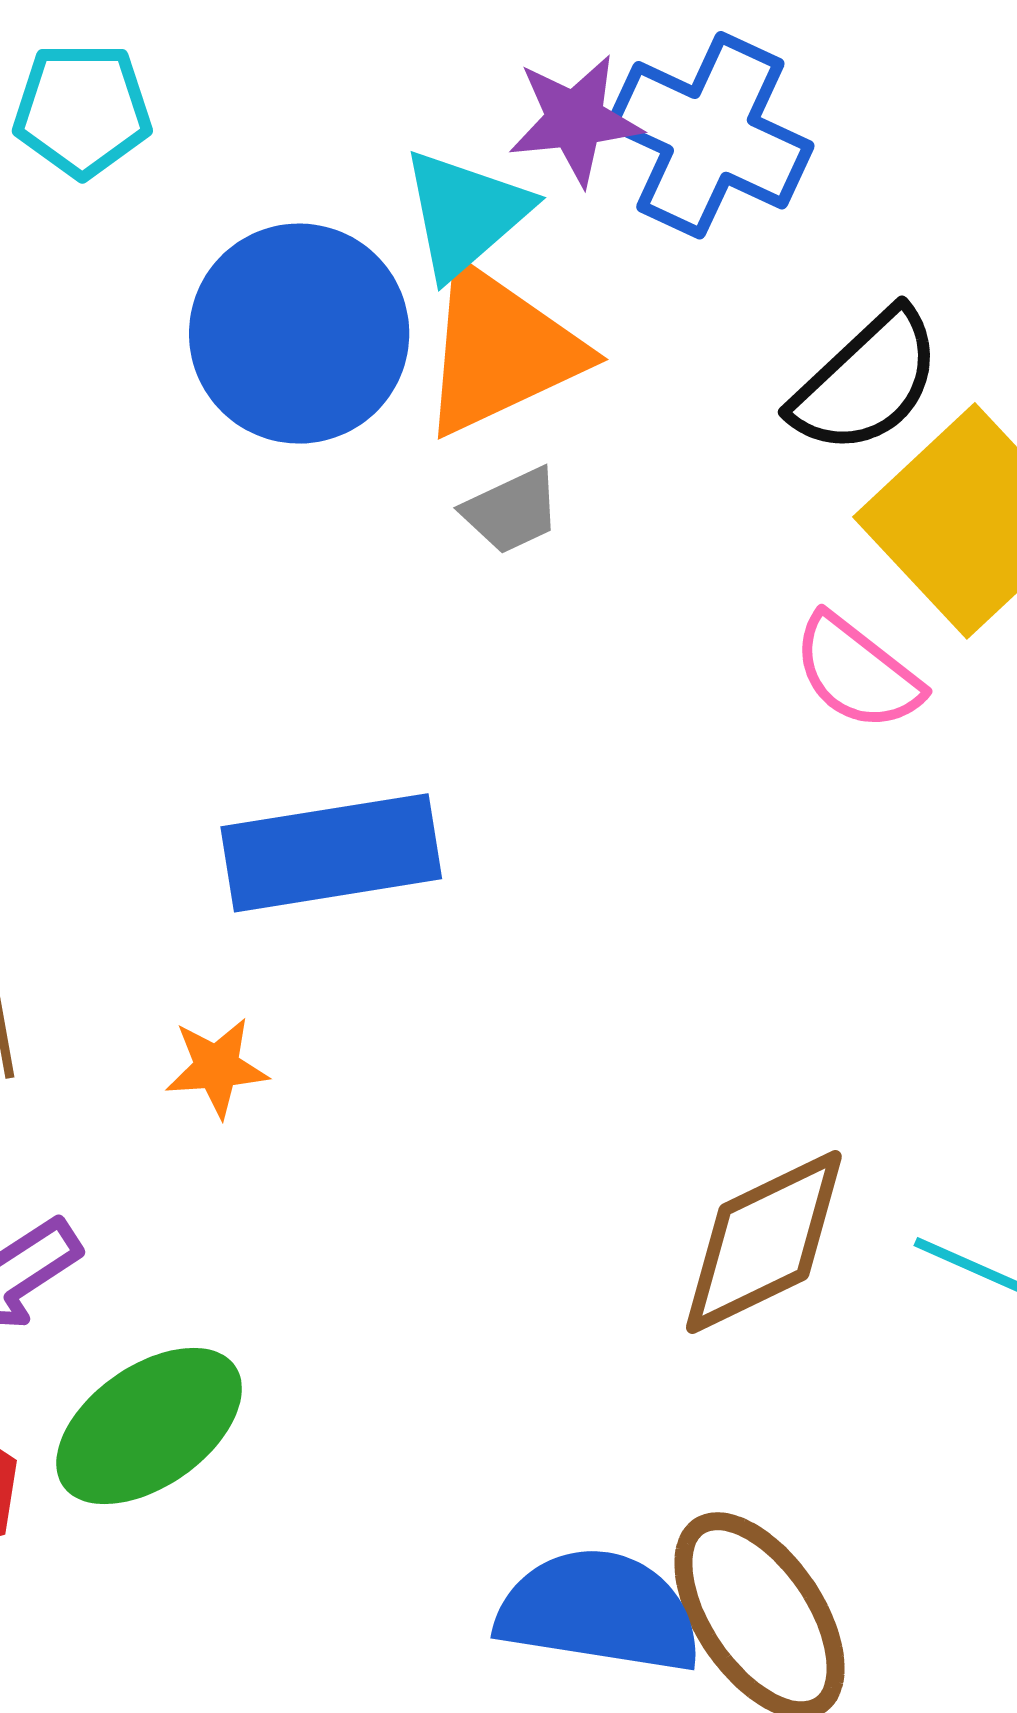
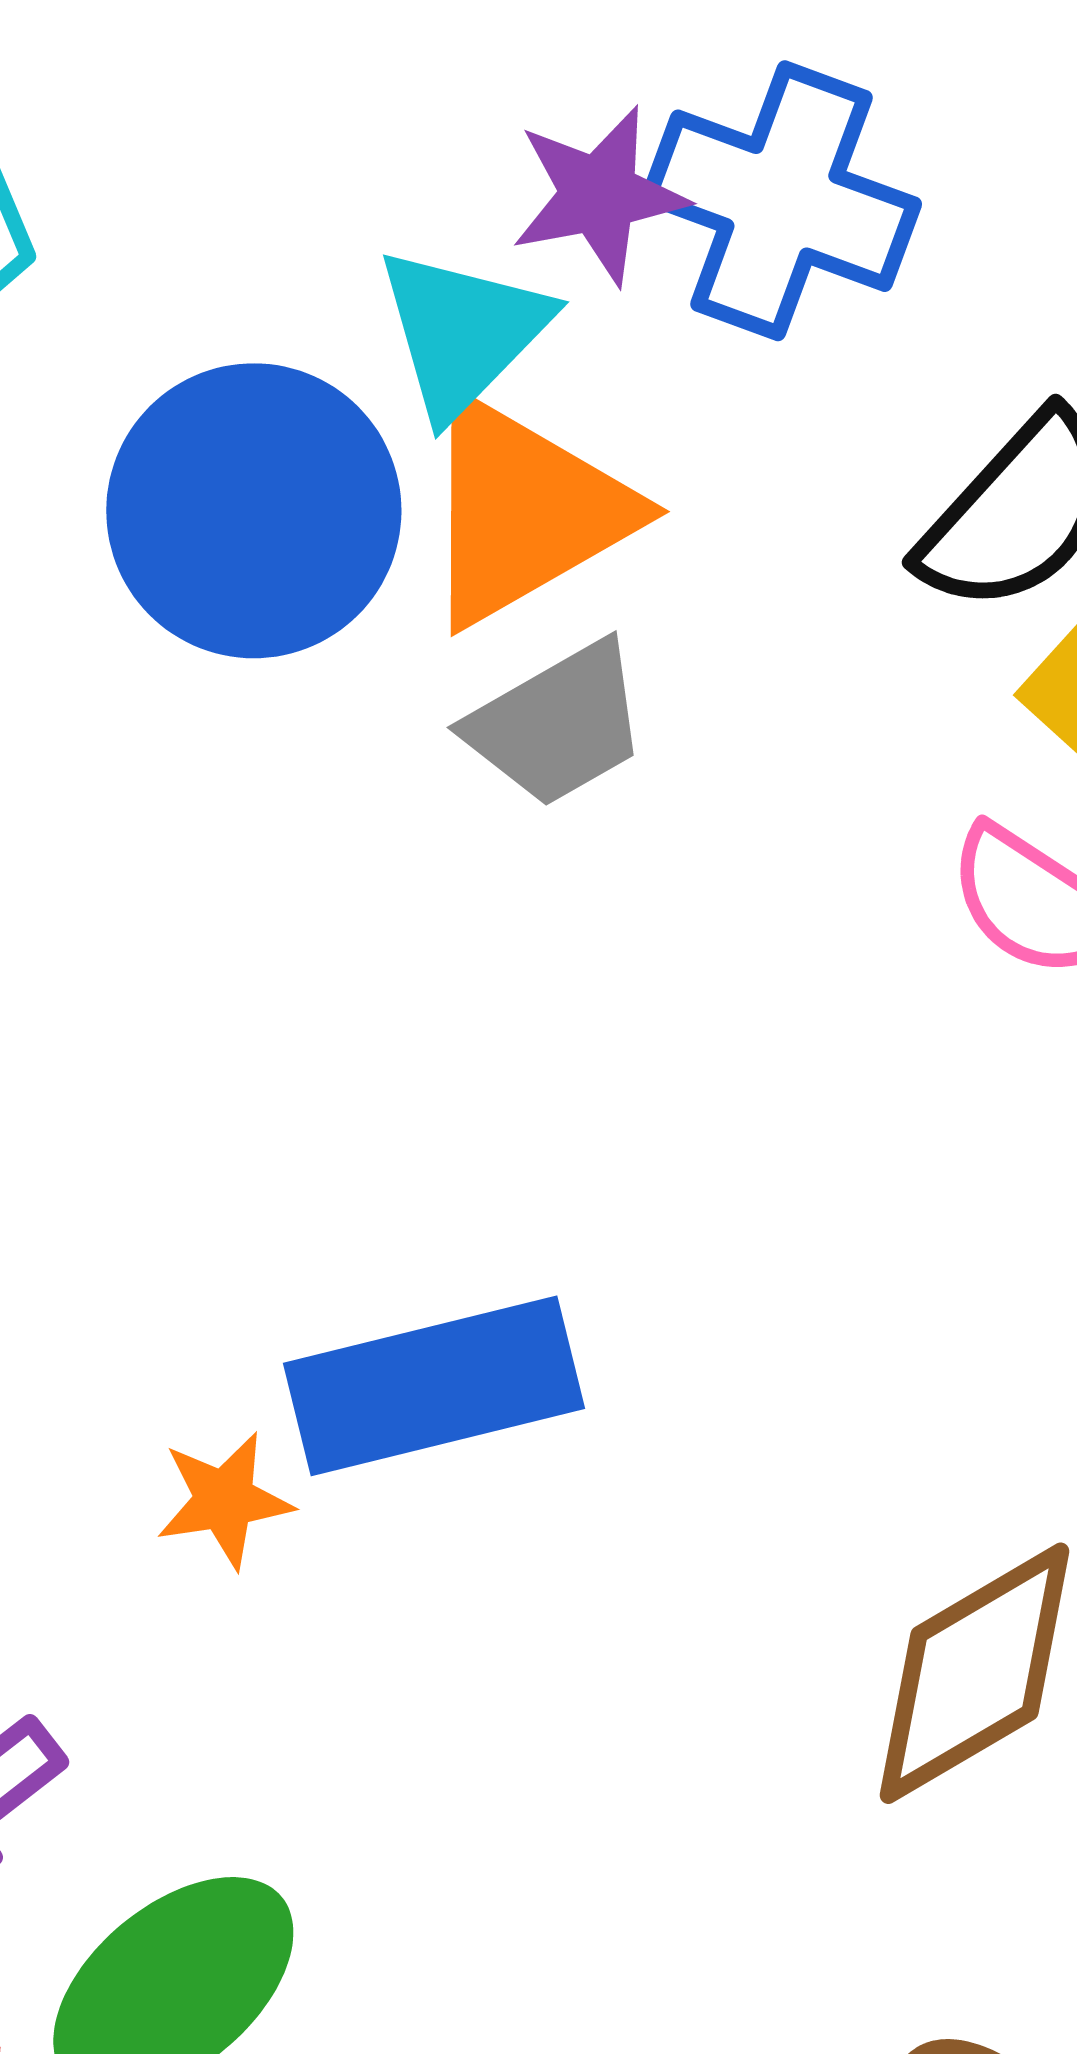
gray trapezoid: (512, 511) -> (557, 724), size x1.4
blue rectangle: (331, 853) -> (434, 1386), moved

